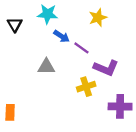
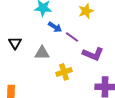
black triangle: (15, 25) -> (15, 43), moved
yellow cross: (86, 87) -> (64, 72), moved

